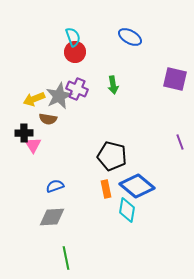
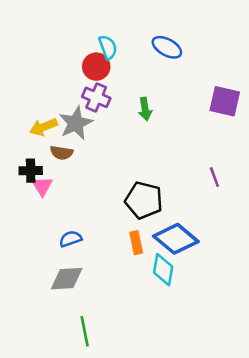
cyan semicircle: (73, 37) -> (108, 47), moved
purple cross: (77, 89) -> (96, 97), moved
purple line: (180, 142) -> (214, 177), moved

